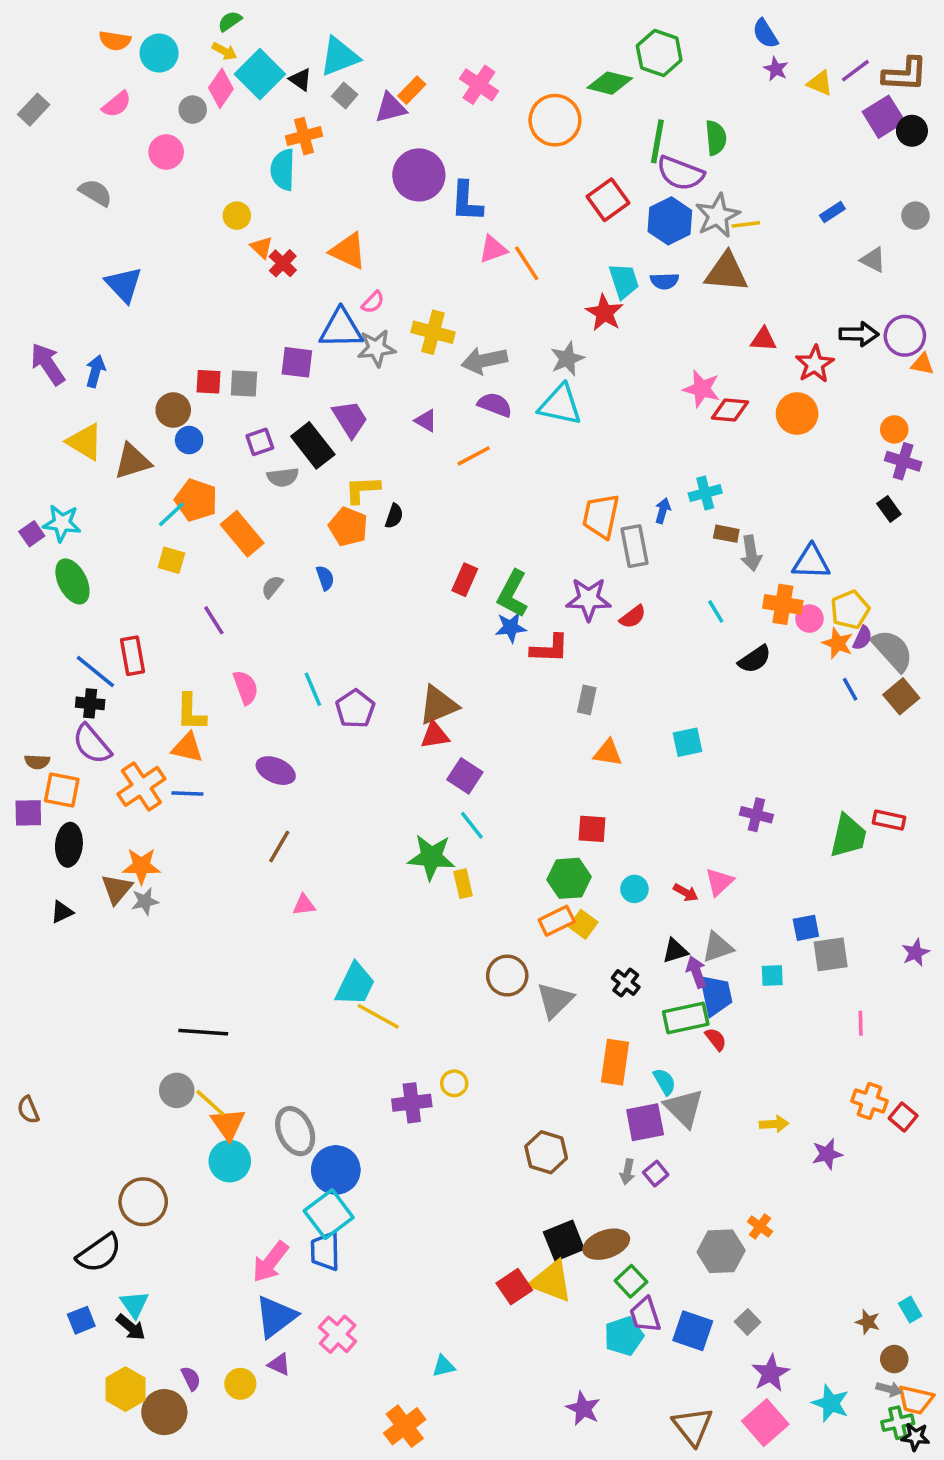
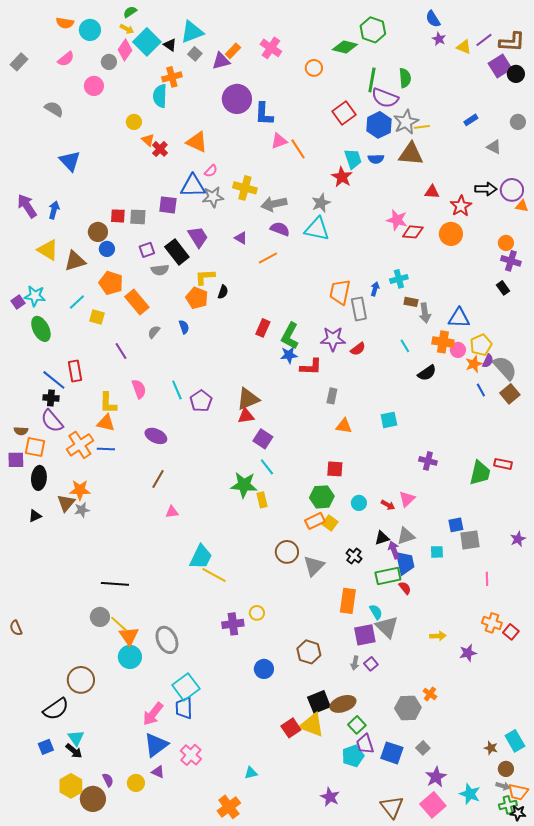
orange circle: (555, 120) -> (314, 68), size x0.6
cyan line: (171, 514) -> (77, 302), moved
orange star: (838, 643) -> (474, 364), turned 30
blue circle: (336, 1170) -> (264, 669), moved, size x0.7
cyan rectangle: (910, 1310) -> (515, 741), size x1.5

